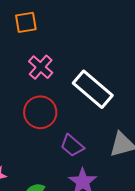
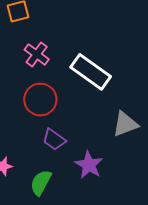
purple trapezoid: (72, 146) -> (54, 140), moved

